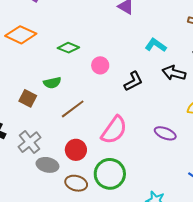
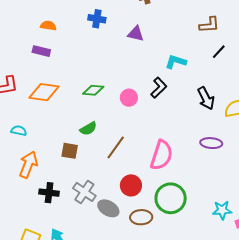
black arrow: (174, 73) -> (206, 98), moved, turned -115
black L-shape: (133, 81) -> (159, 88), moved
gray ellipse: (47, 165) -> (108, 208), turned 35

